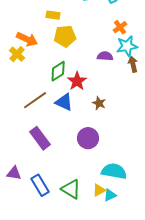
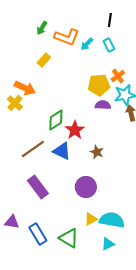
yellow rectangle: (53, 15) -> (44, 60), moved, turned -56
yellow pentagon: (65, 36) -> (99, 85), moved
yellow triangle: (99, 190) -> (91, 219), moved

